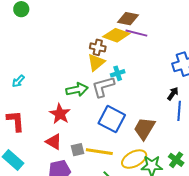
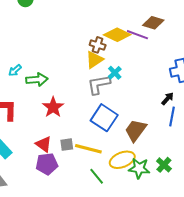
brown diamond: (128, 19) -> (153, 23), moved
cyan cross: (118, 73) -> (115, 73), turned -32
green arrow: (77, 90) -> (37, 80), moved
red triangle: (54, 142) -> (44, 144), moved

